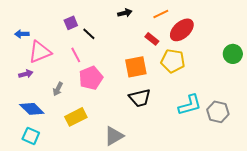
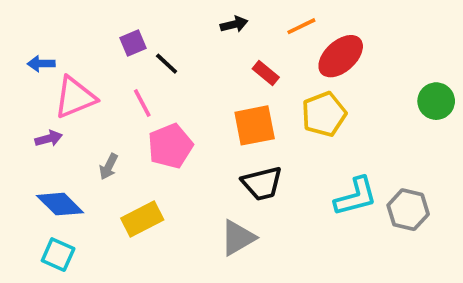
red rectangle: (152, 39) -> (266, 73), moved
yellow pentagon: (173, 61) -> (324, 114), turned -30
gray triangle: (114, 136) -> (238, 238), moved

